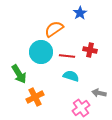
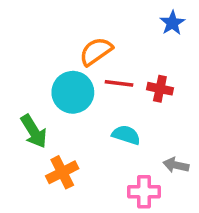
blue star: (80, 13) -> (172, 23), moved
red line: (67, 56) -> (119, 83), moved
pink cross: (81, 108) -> (144, 192), turned 36

